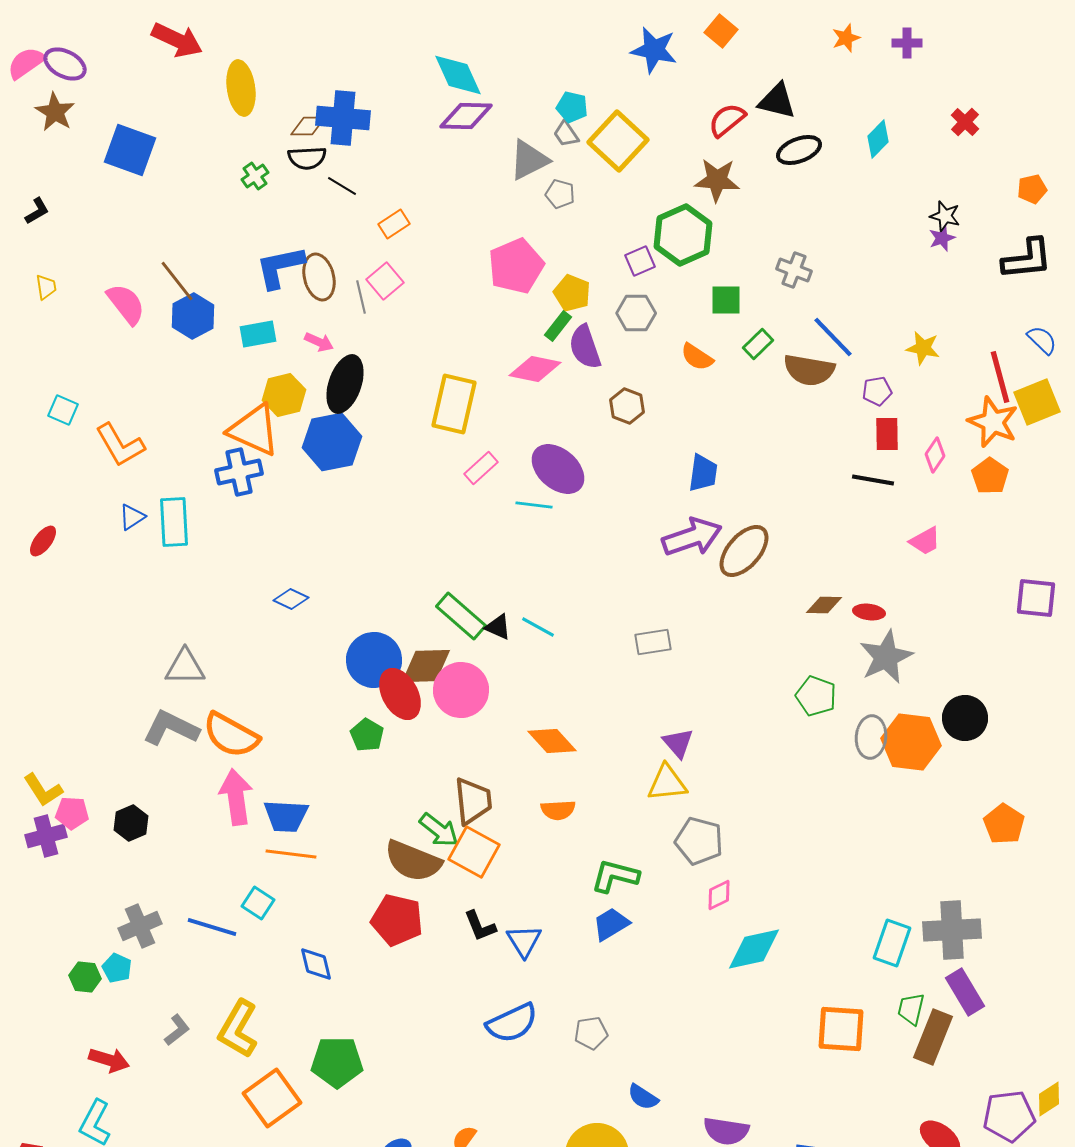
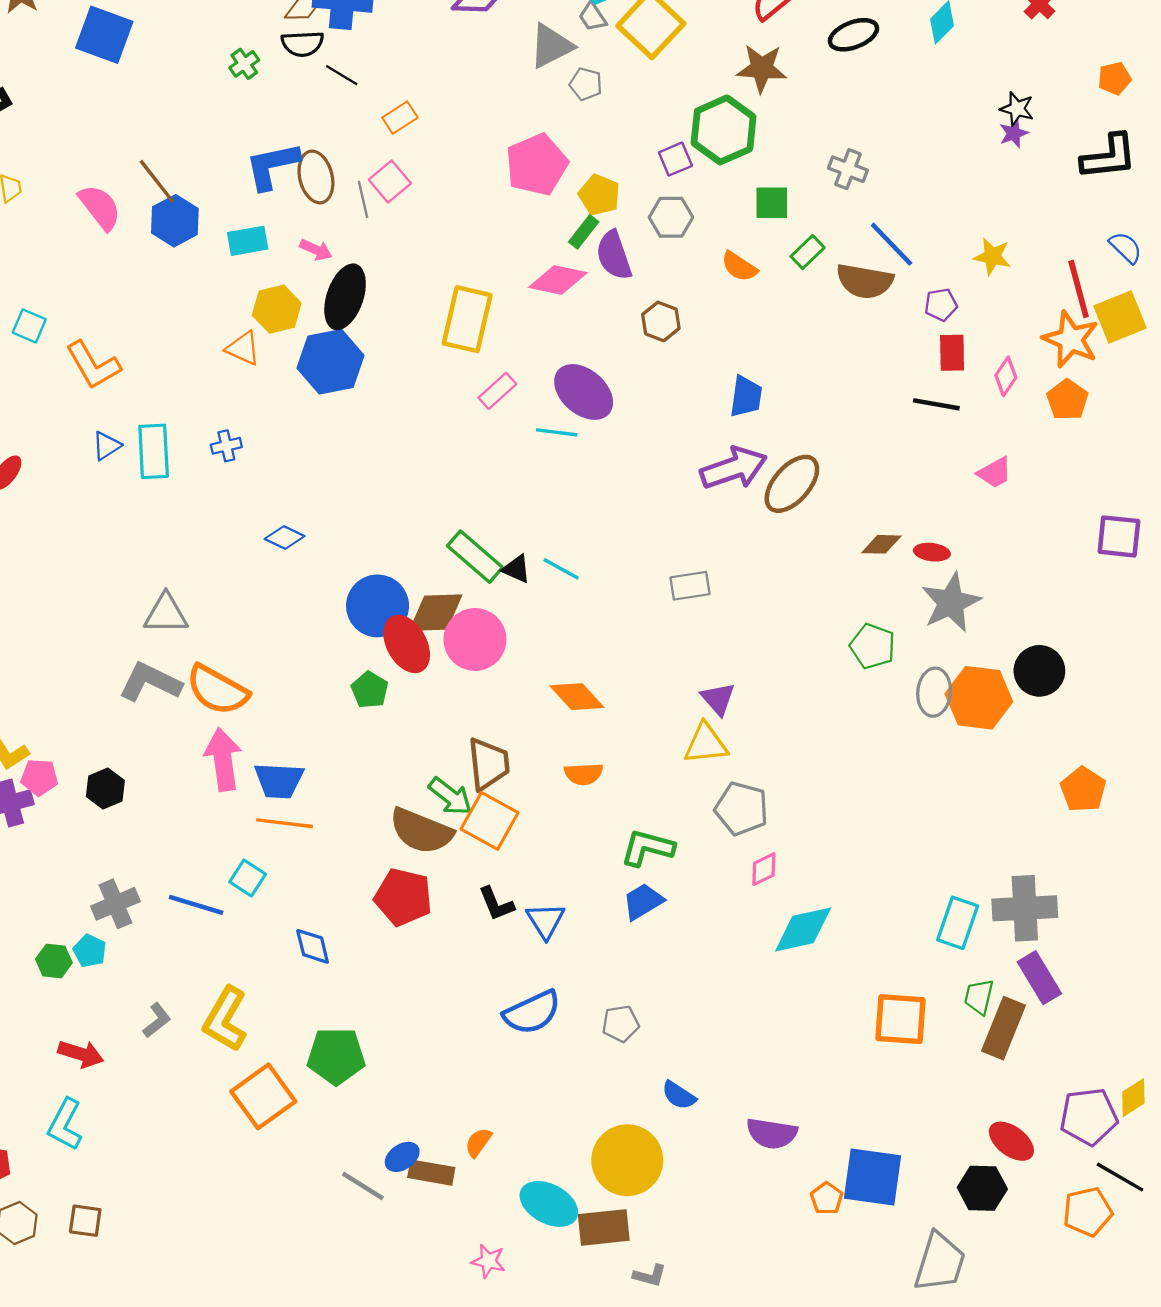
orange triangle: (254, 430) -> (243, 348), size x0.6
blue cross: (239, 472) -> (226, 446), moved, size x0.6

